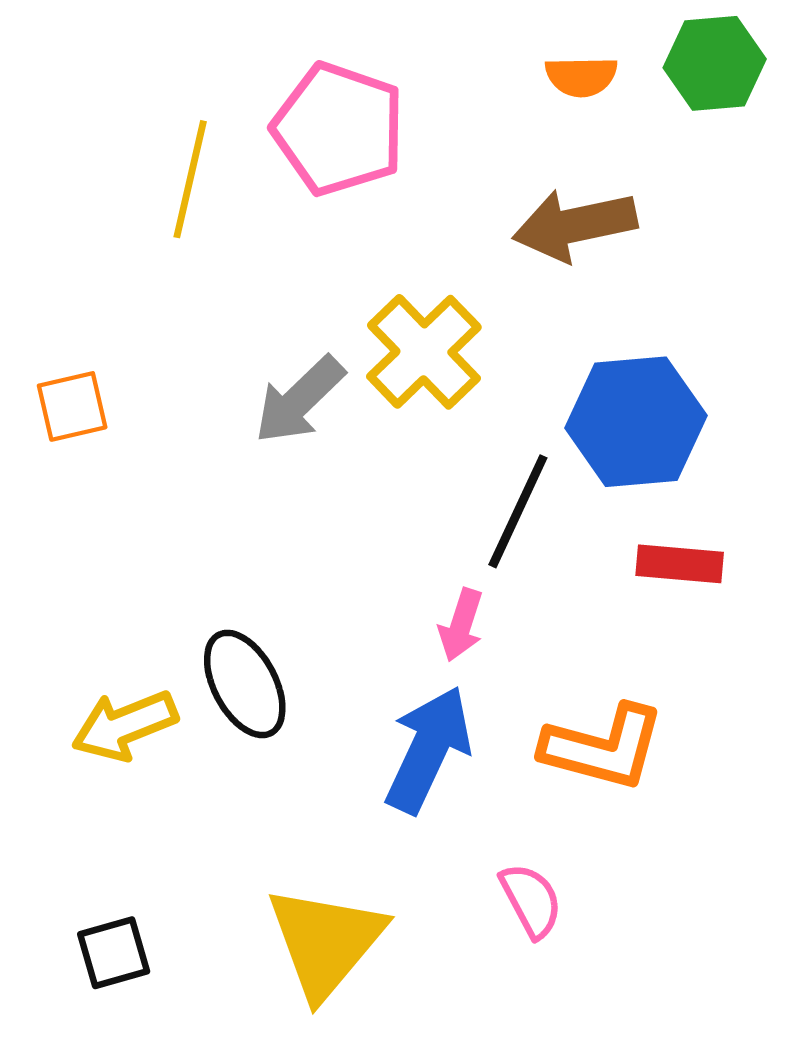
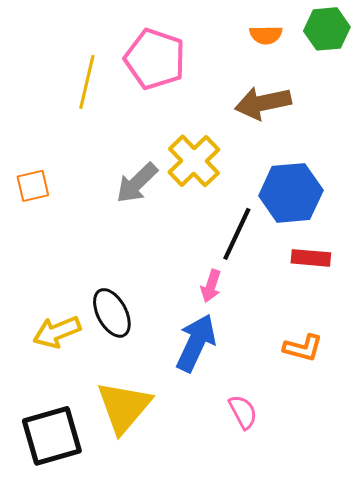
orange L-shape: (603, 747) -> (303, 348), moved, size x0.7
yellow triangle: (326, 942) -> (124, 407), moved
black square: (114, 953) -> (52, 436), size x1.8

